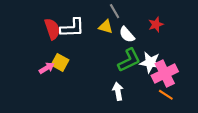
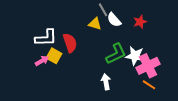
white L-shape: (72, 28) -> (46, 38), moved
red semicircle: (52, 29) -> (70, 43), moved
white semicircle: (127, 35) -> (114, 20), moved

